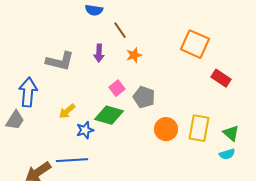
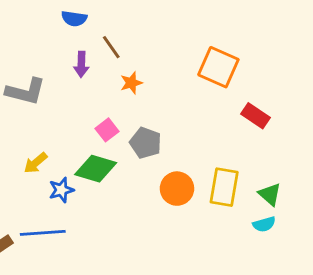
purple arrow: (99, 53) -> (81, 64), moved

